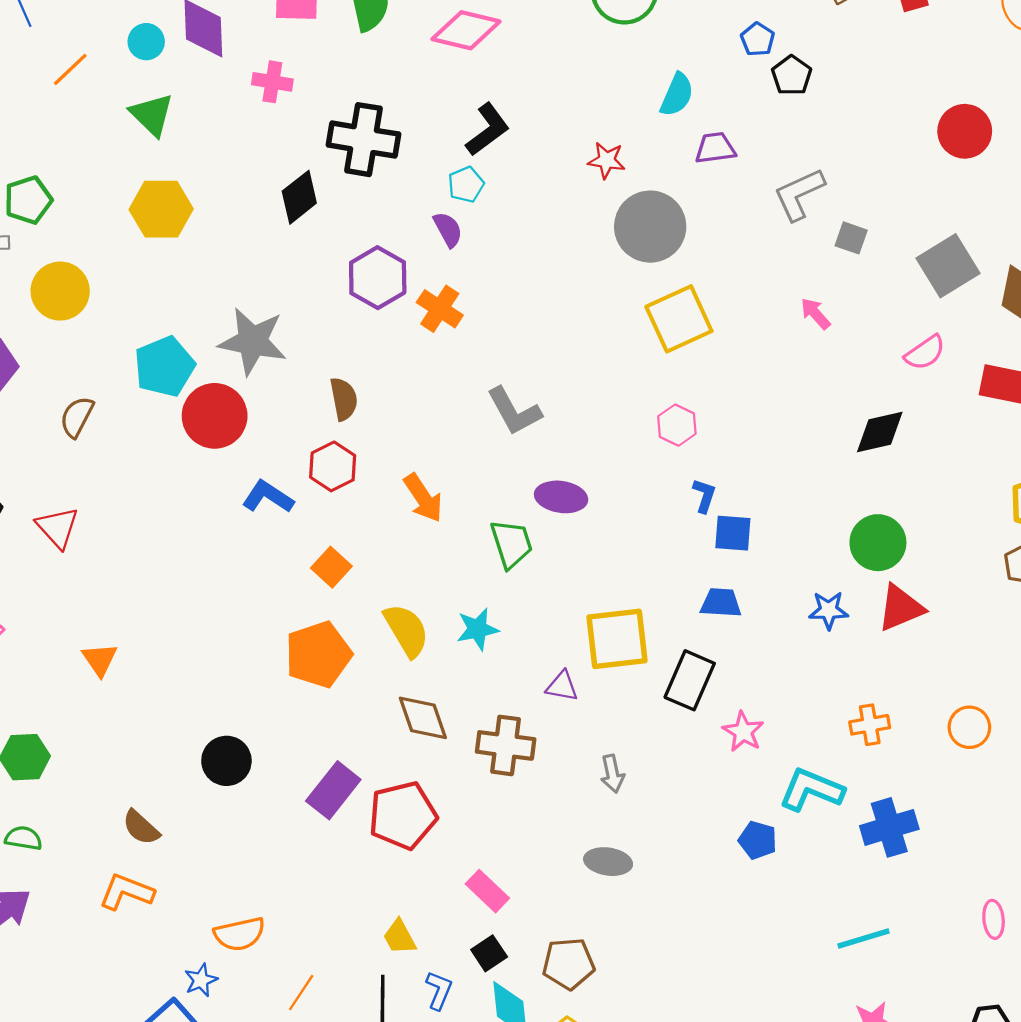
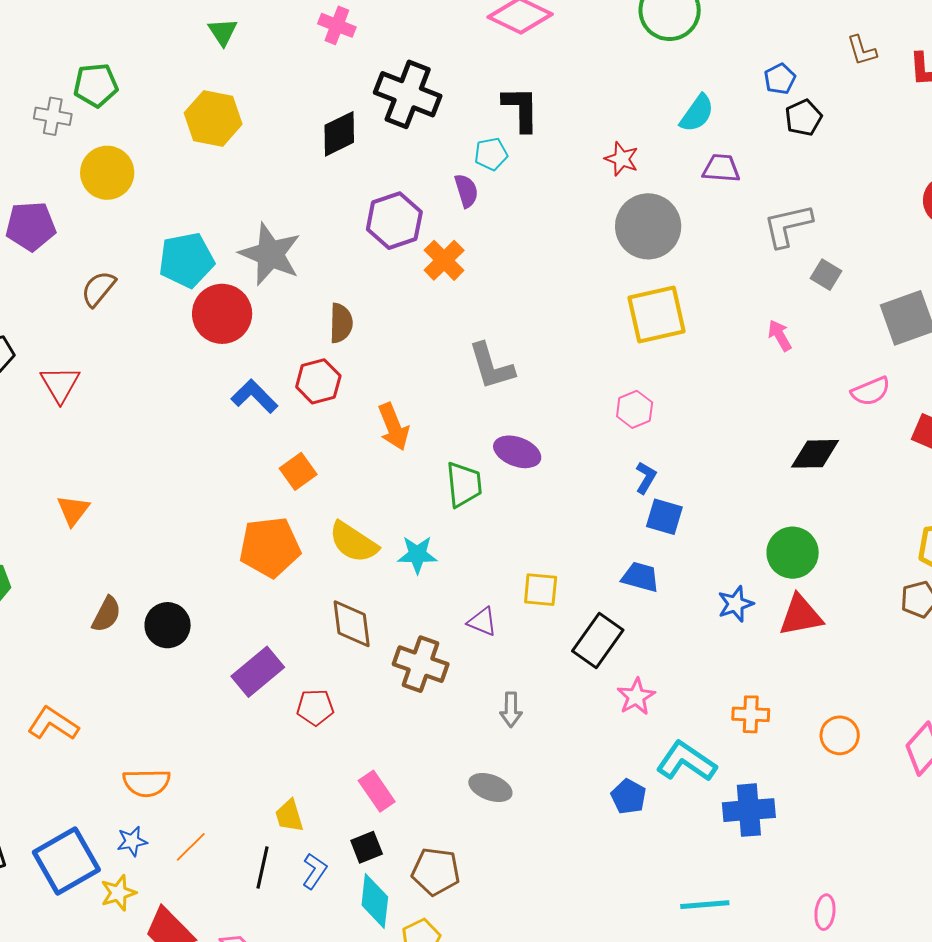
green triangle: (152, 115) -> (223, 32), size x0.7
black L-shape: (488, 130) -> (521, 109), turned -66
blue star: (829, 610) -> (736, 604), turned -30
yellow semicircle: (406, 630) -> (353, 542), turned 142
yellow square: (617, 639) -> (541, 590), size x0.6
red pentagon: (403, 815) -> (315, 707), size x0.6
brown semicircle: (141, 828) -> (106, 614), moved, turned -117
blue star: (201, 980) -> (132, 841), moved

